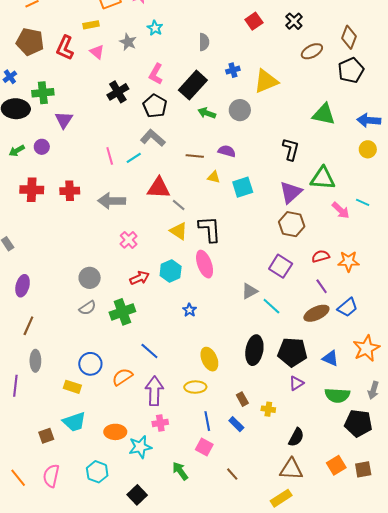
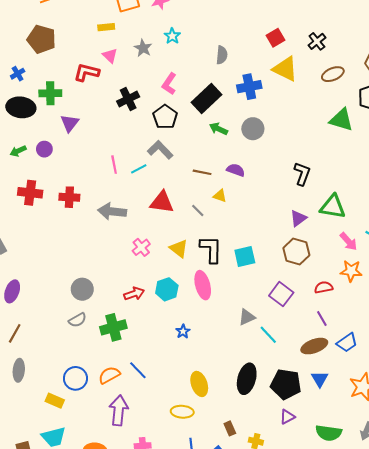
red L-shape: (65, 48) -> (87, 72), moved, turned 75
blue cross: (233, 70) -> (249, 87), size x1.6
yellow triangle: (266, 81) -> (285, 69), moved, turned 44
green triangle: (324, 114) -> (341, 120), moved
cyan square: (243, 187) -> (245, 256), moved
purple triangle: (291, 192) -> (298, 218), size x0.7
gray line: (179, 205) -> (198, 211), moved
pink cross: (129, 240) -> (141, 247), moved
orange star: (349, 261) -> (351, 271), moved
blue triangle: (330, 358) -> (320, 379), moved, turned 30
orange semicircle: (122, 377) -> (109, 375), moved
purple arrow: (154, 391) -> (119, 410), moved

